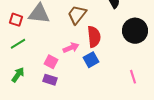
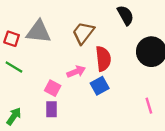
green line: (18, 44) -> (14, 67), turned 63
green arrow: (18, 75) -> (14, 116), moved
purple rectangle: (50, 80) -> (51, 109), turned 72

